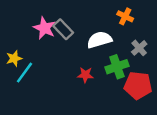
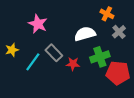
gray rectangle: (63, 29) -> (54, 53), moved
gray cross: (139, 48) -> (119, 32), moved
cyan line: (25, 73) -> (33, 62), moved

